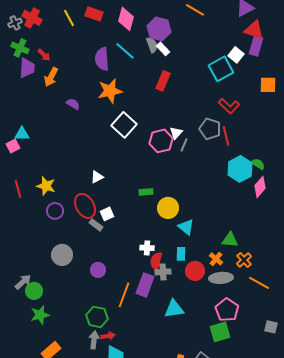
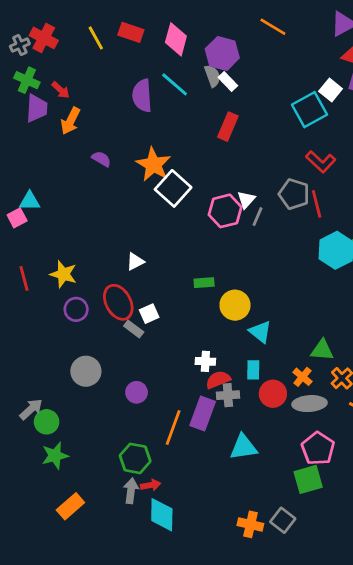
orange star: (110, 91) -> (153, 165), moved, turned -30
red semicircle: (156, 261) -> (218, 380), turned 54

